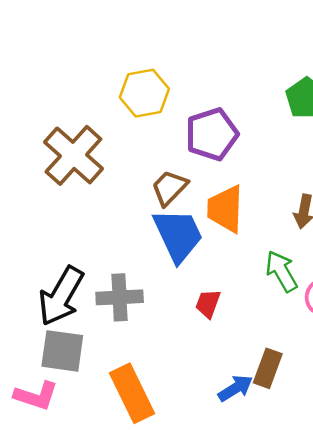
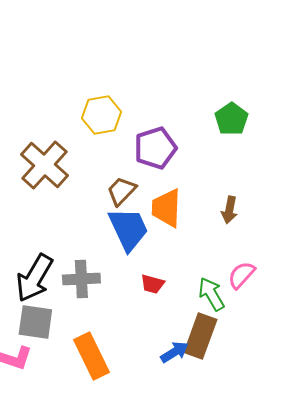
green arrow: (281, 271) -> (211, 294), moved
red trapezoid: (208, 304) -> (152, 284), turned -95
brown rectangle: (268, 368) -> (200, 336), size x1.4

